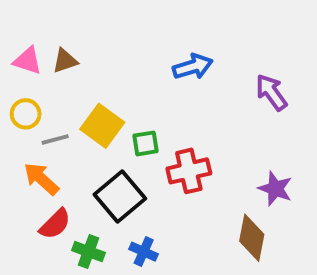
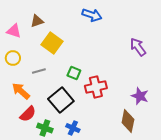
brown triangle: (65, 61) -> (37, 21), moved
blue arrow: (193, 67) -> (92, 15), moved, turned 36
yellow square: (102, 126) -> (52, 43), moved
gray line: (55, 139) -> (39, 71), moved
green square: (146, 143) -> (74, 73), turned 32

